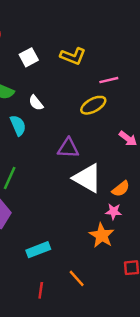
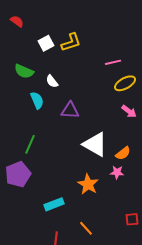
yellow L-shape: (73, 56) -> (71, 42), moved, turned -40
yellow ellipse: (93, 105) -> (125, 83), moved
purple triangle: (68, 148) -> (70, 110), moved
orange star: (102, 235) -> (88, 184), moved

